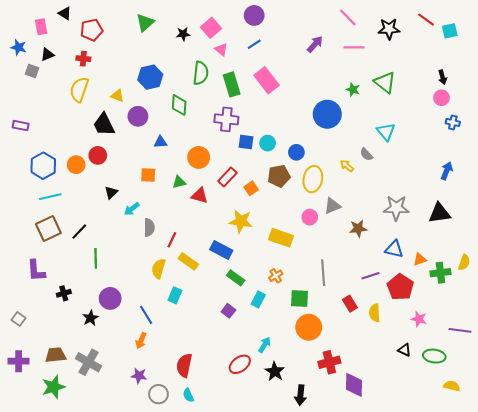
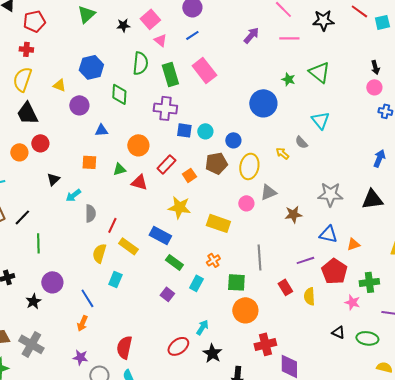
black trapezoid: (104, 125) -> (27, 113), moved
green cross: (440, 273) -> (369, 282), moved

